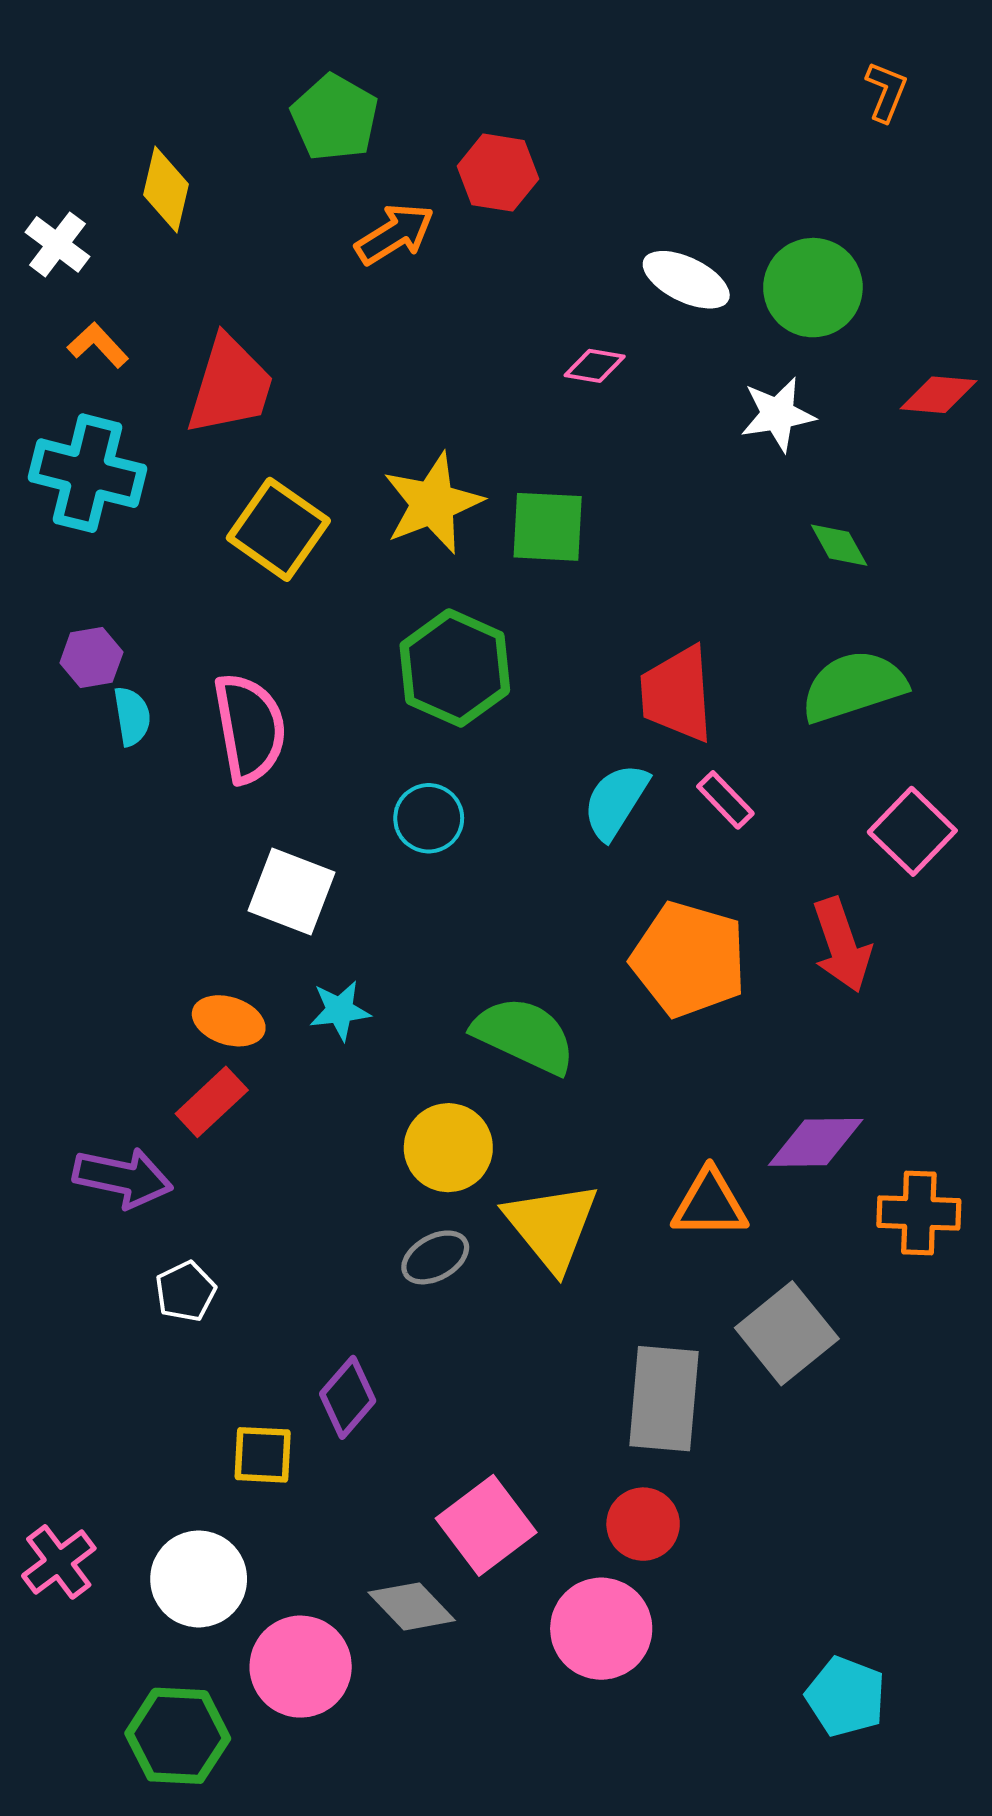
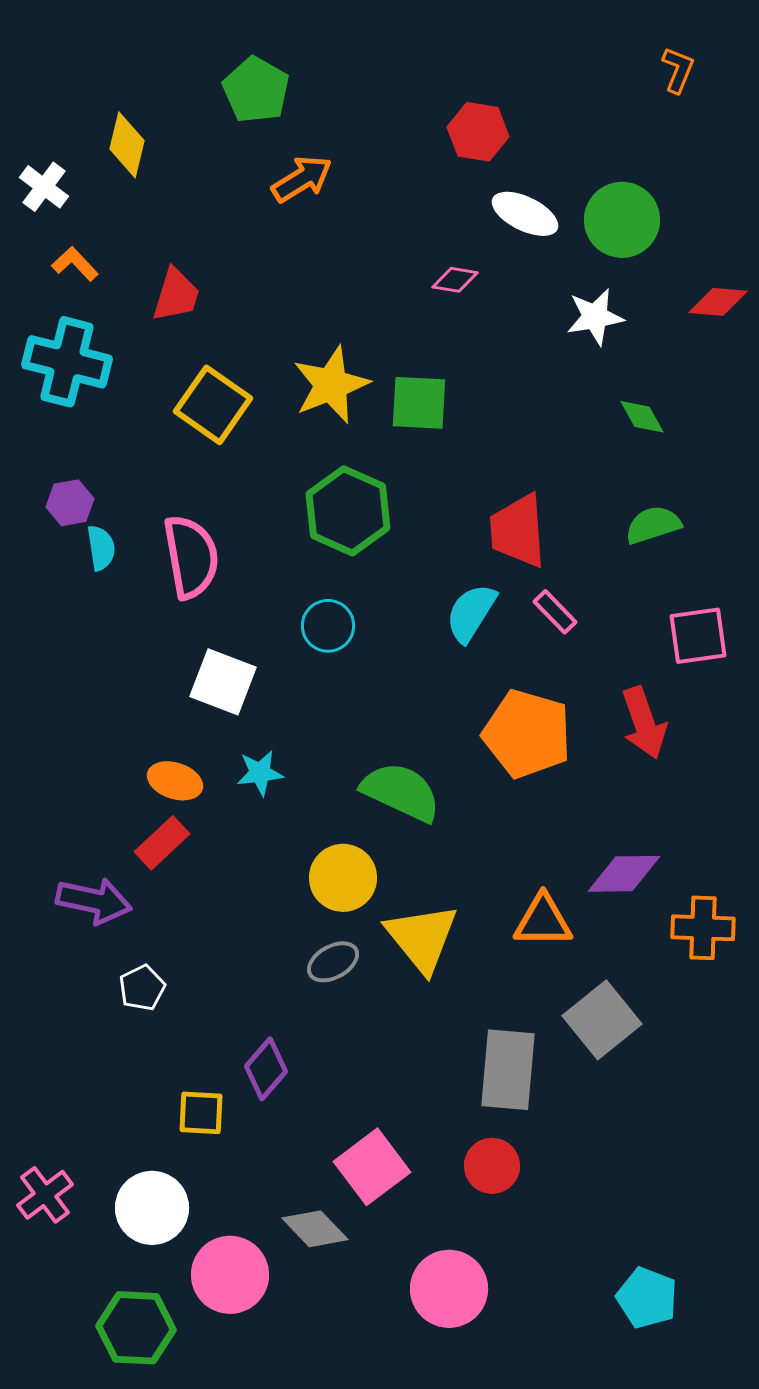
red hexagon: (498, 173) -> (478, 132), moved
red trapezoid: (230, 386) -> (176, 295), size x0.7
green semicircle: (853, 686) -> (653, 525), size x0.7
pink square: (912, 831) -> (698, 636), turned 38
pink circle: (601, 1629) -> (449, 1289), moved

